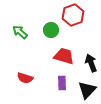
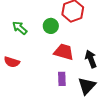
red semicircle: (25, 78) -> (12, 62), moved

